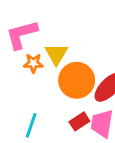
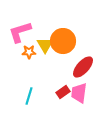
orange circle: (77, 80) -> (63, 41), moved

